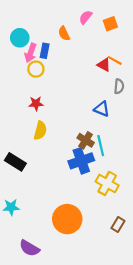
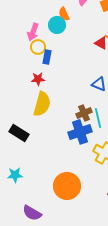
cyan circle: (20, 38) -> (57, 25), moved
blue rectangle: (45, 51) -> (47, 57), moved
yellow semicircle: (40, 131) -> (42, 104), size x1.4
brown cross: (86, 140) -> (84, 113), turned 35

